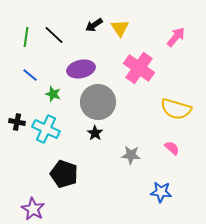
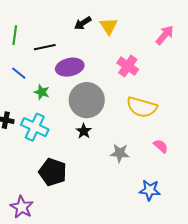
black line: (54, 35) -> (45, 47), moved, turned -55
pink cross: (139, 68) -> (128, 66), size x0.7
yellow semicircle: (176, 109) -> (142, 107), moved

